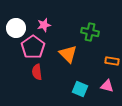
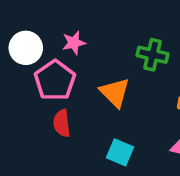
cyan square: (80, 89) -> (120, 152), moved

